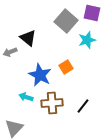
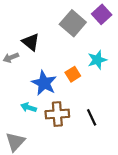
purple square: (92, 13) -> (102, 14), turned 36
cyan star: (87, 40) -> (97, 60), moved
black line: (83, 106) -> (92, 117), turned -63

